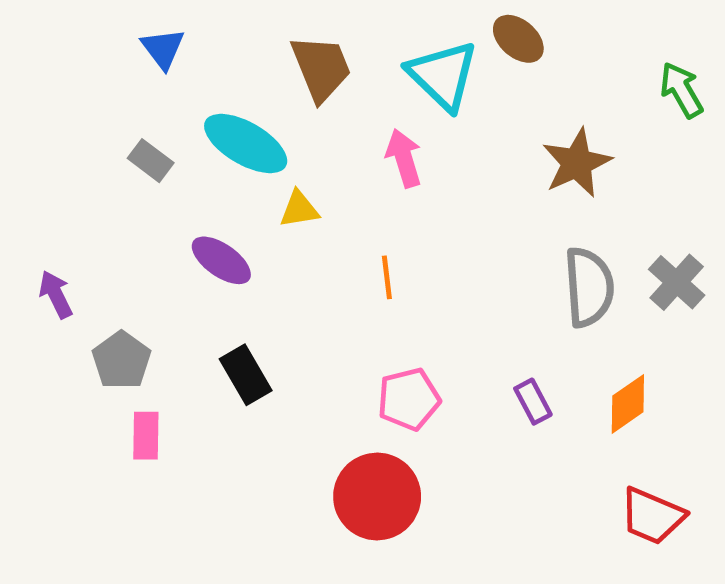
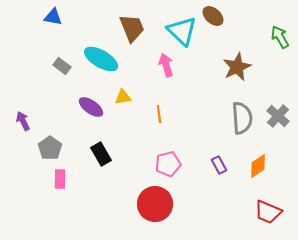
blue triangle: (163, 49) -> (53, 17), moved, turned -42
yellow triangle: (299, 209) -> (123, 97), moved

